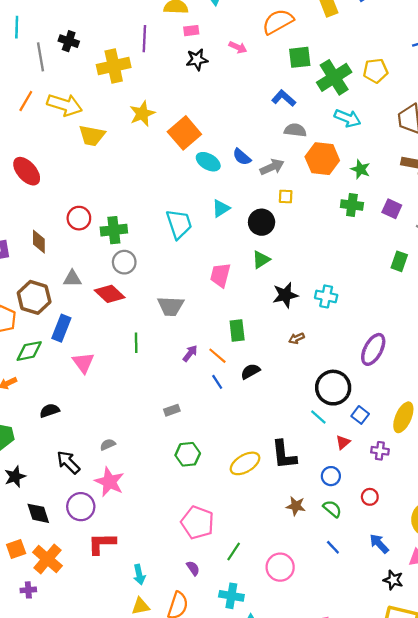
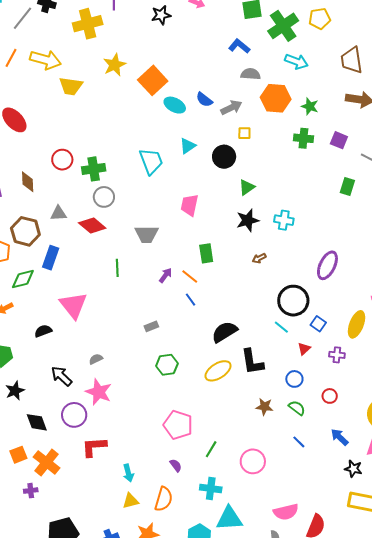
gray line: (40, 57) -> (23, 18), turned 50
green triangle: (261, 260) -> (247, 187), moved
pink triangle: (83, 363) -> (73, 305), moved, size x1.4
black semicircle: (250, 371) -> (224, 332), moved, size x1.5

